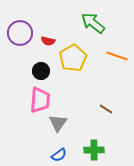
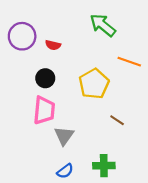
yellow pentagon: (73, 58) -> (94, 84), moved

